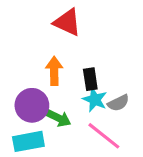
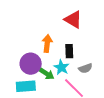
red triangle: (67, 22) -> (73, 19), moved
cyan star: (95, 100) -> (61, 67), moved

